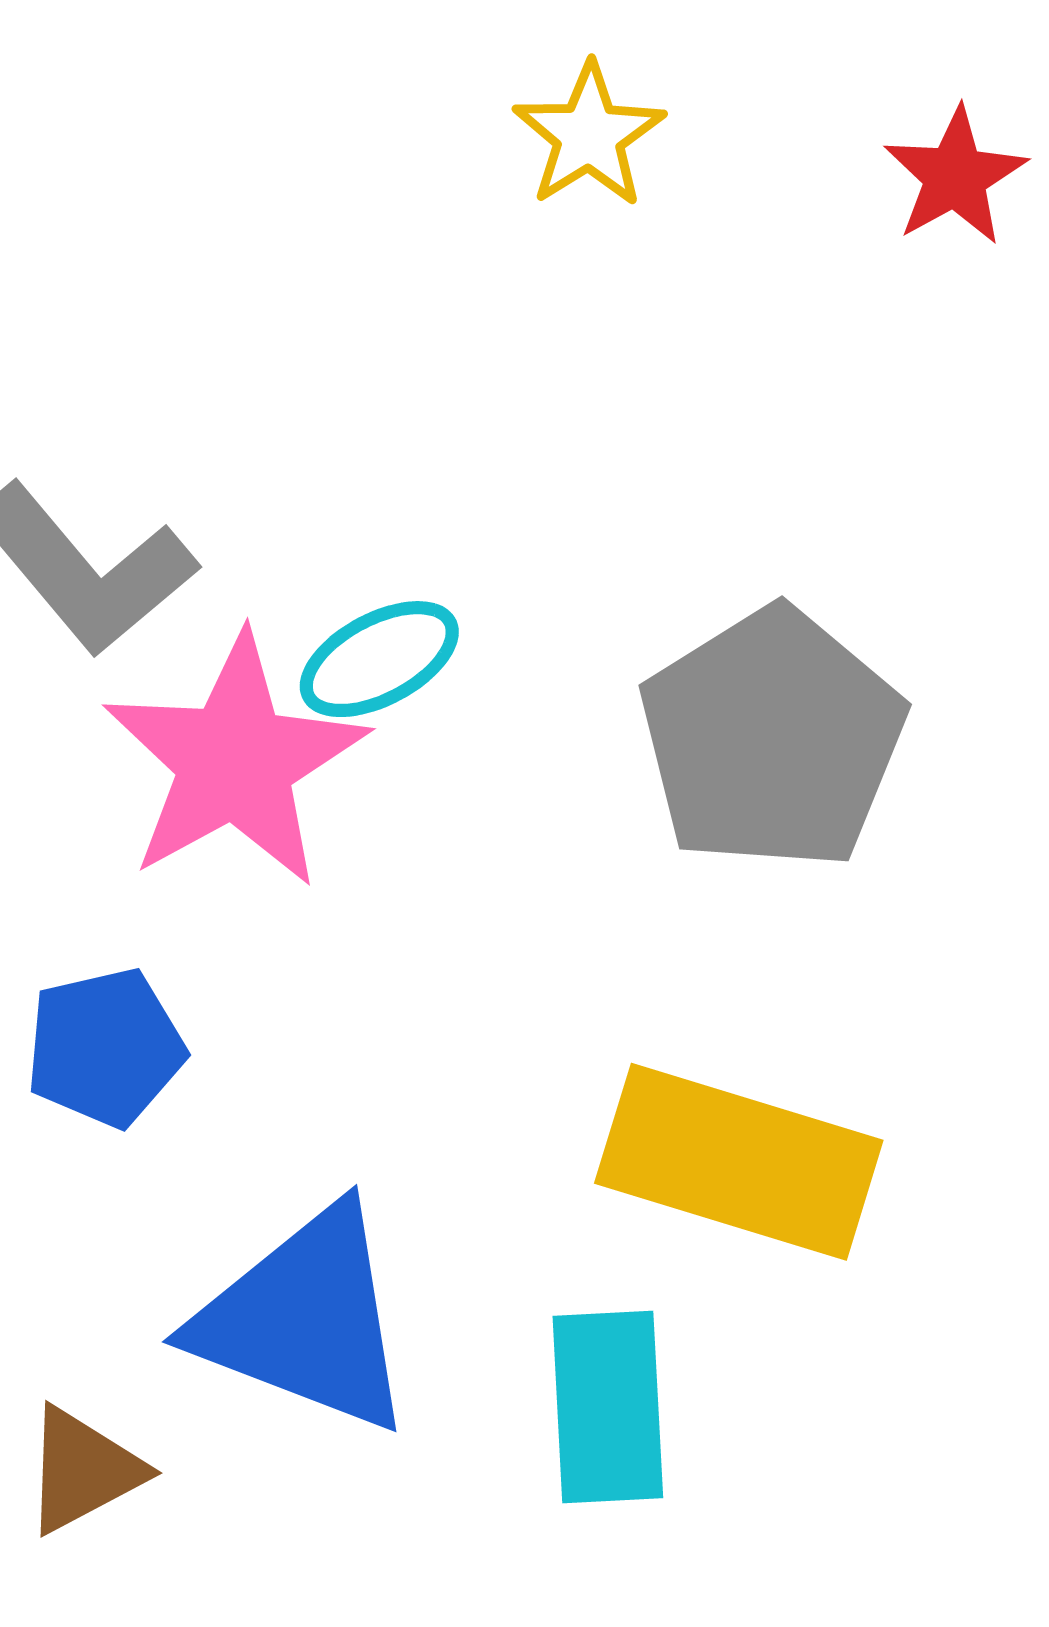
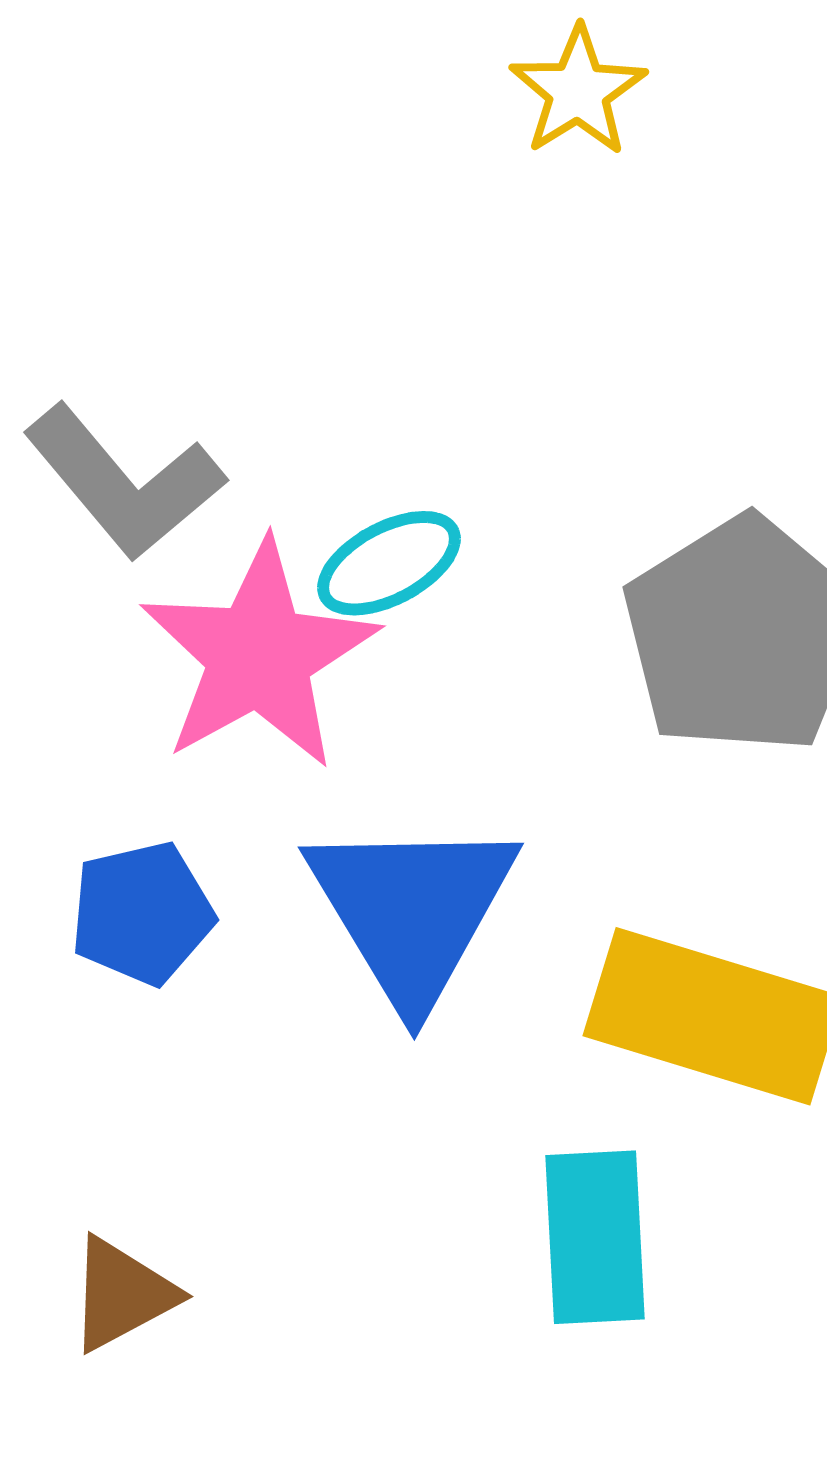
blue triangle: (305, 1319) -> (412, 910), moved, turned 38

